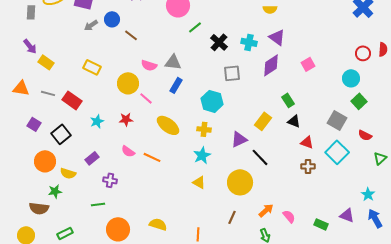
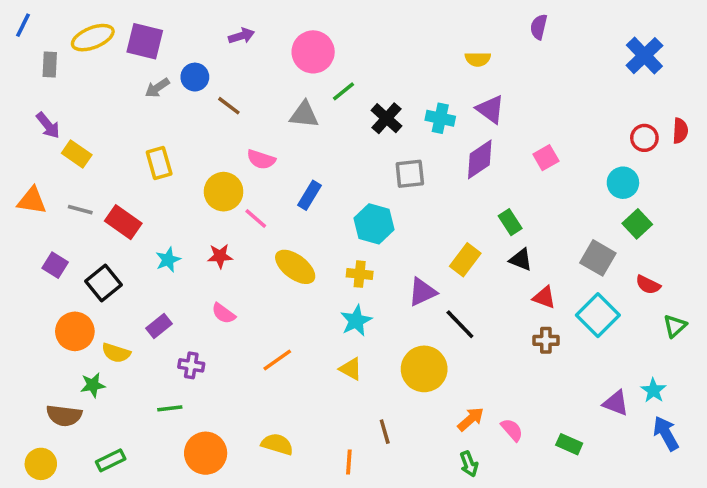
gray triangle: (173, 62) -> (304, 115), moved
yellow rectangle: (92, 67) -> (159, 163), turned 48
orange line: (152, 157) -> (277, 360), moved, turned -60
purple triangle: (347, 215) -> (616, 403), moved
brown line: (232, 217) -> (385, 432), moved, turned -40

